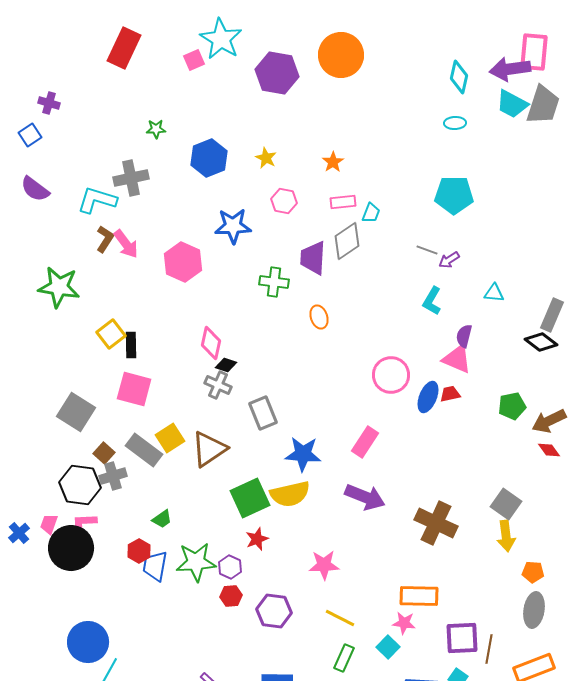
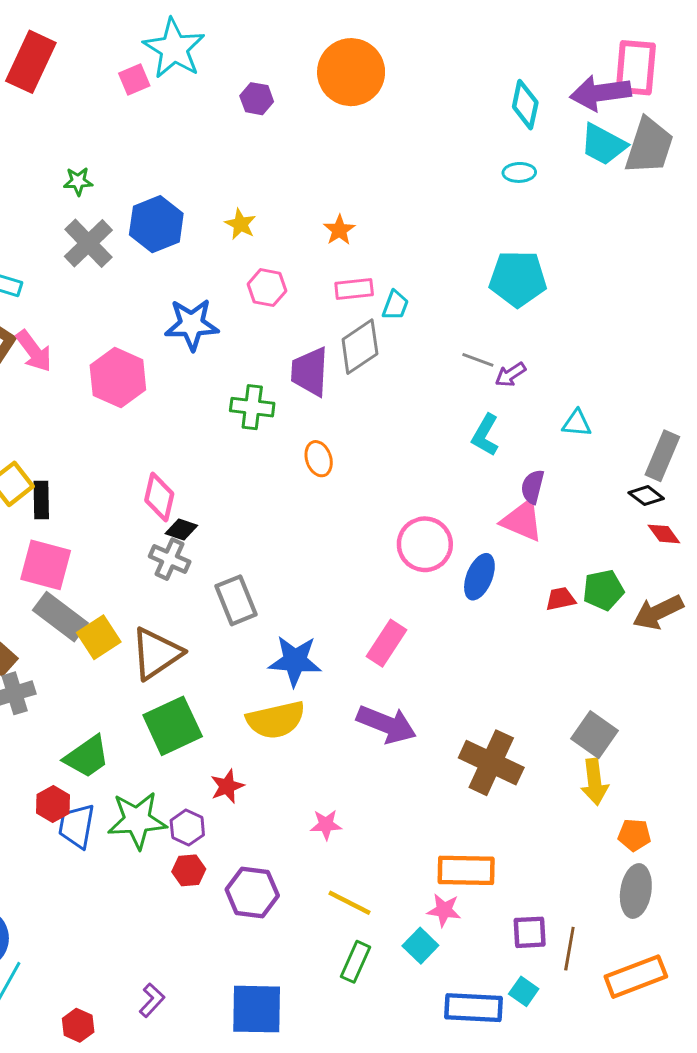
purple hexagon: (277, 73) -> (257, 99), size x0.5
gray cross: (131, 178) -> (88, 243), moved, turned -32
black diamond: (541, 342) -> (646, 496), size x0.7
red trapezoid: (450, 394) -> (561, 599), moved
gray rectangle: (144, 450) -> (60, 617), moved
red diamond: (549, 450) -> (664, 534), moved
green square: (250, 498) -> (173, 726), moved
green trapezoid: (162, 519) -> (87, 757), size x1.6
pink star: (324, 565) -> (326, 825), size x0.7
purple square: (462, 638) -> (530, 932), size x0.7

